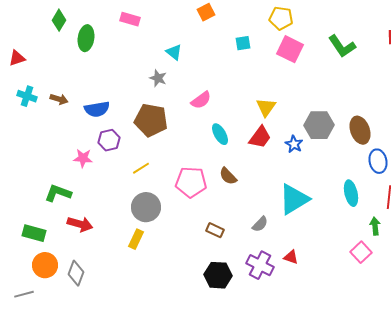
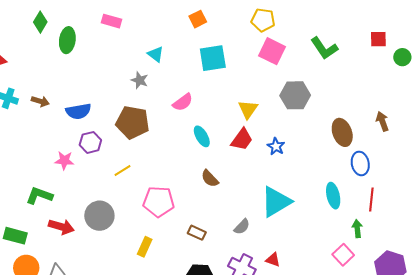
orange square: (206, 12) -> (198, 19), moved
cyan square: (243, 43) -> (213, 58), moved, size x1.8
gray hexagon: (319, 125) -> (295, 95), moved
pink pentagon: (191, 182) -> (159, 202), moved
gray circle: (146, 207) -> (99, 216), moved
yellow rectangle: (136, 239) -> (145, 247), moved

